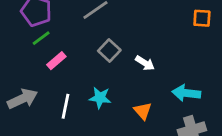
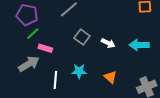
pink rectangle: (56, 61) -> (45, 48), turned 64
cyan arrow: (186, 93) -> (139, 45), moved
gray arrow: (22, 99) -> (29, 64), moved

